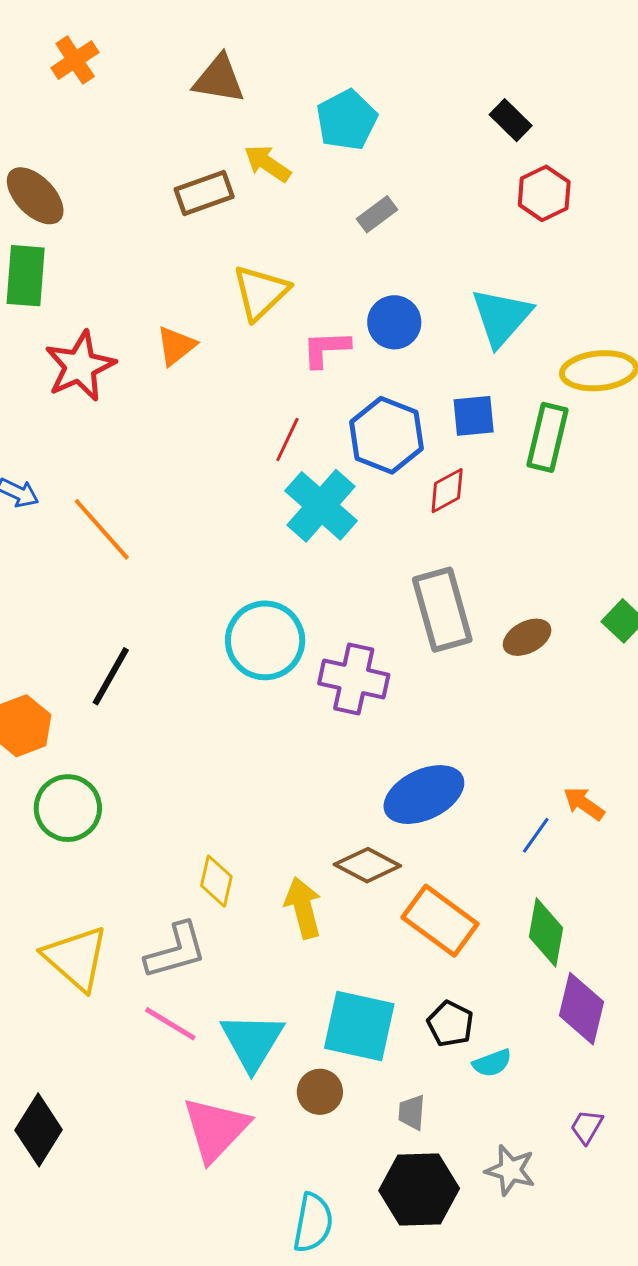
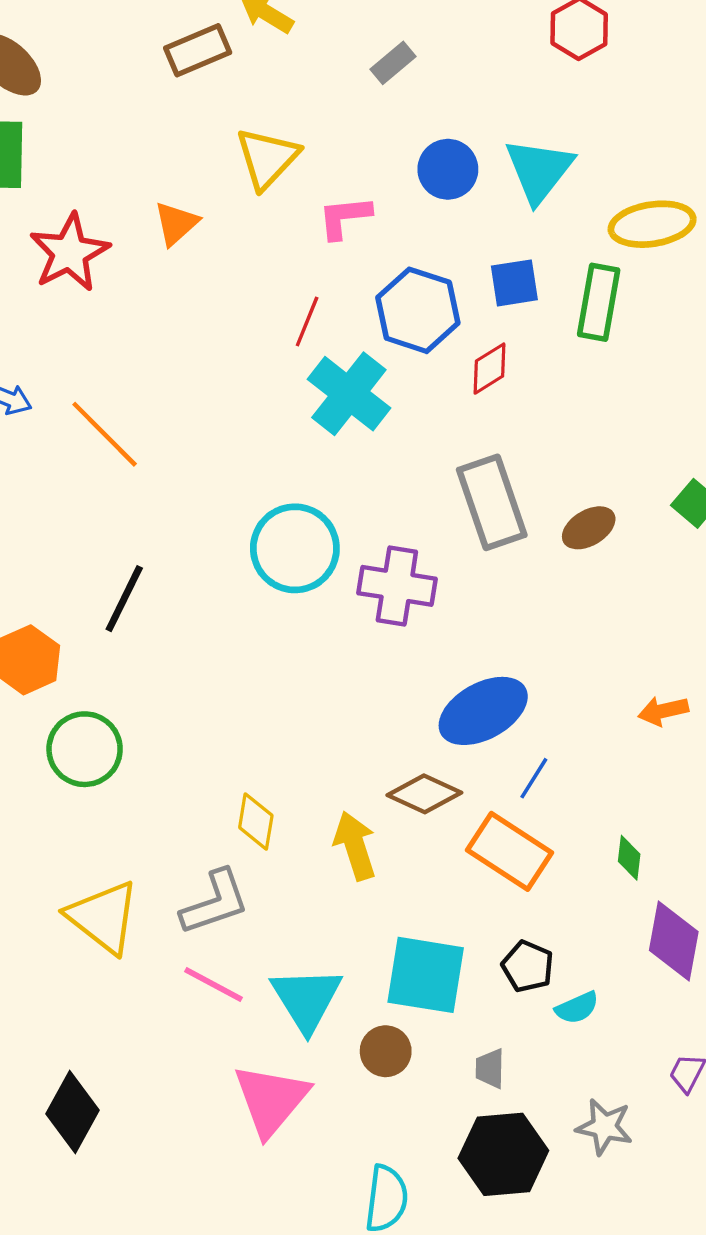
blue circle: (394, 322) -> (448, 169), moved
orange arrow: (584, 804) -> (663, 711), turned -45
blue line: (536, 835) -> (534, 778), moved
green diamond: (546, 932) -> (629, 858), size x0.6

